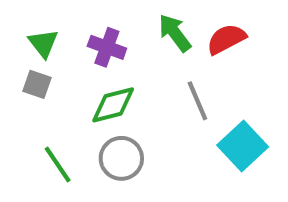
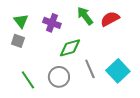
gray line: (197, 101) -> (90, 69), moved
green diamond: (113, 105) -> (70, 48), moved

